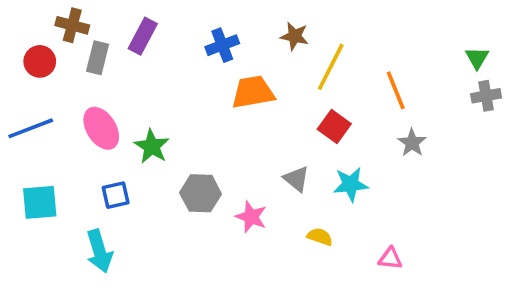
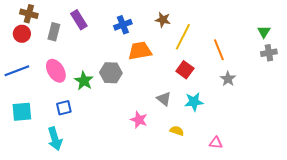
brown cross: (72, 25) -> (29, 14), moved
purple rectangle: (143, 36) -> (79, 20), turned -60
gray hexagon: (201, 193) -> (111, 73), moved

